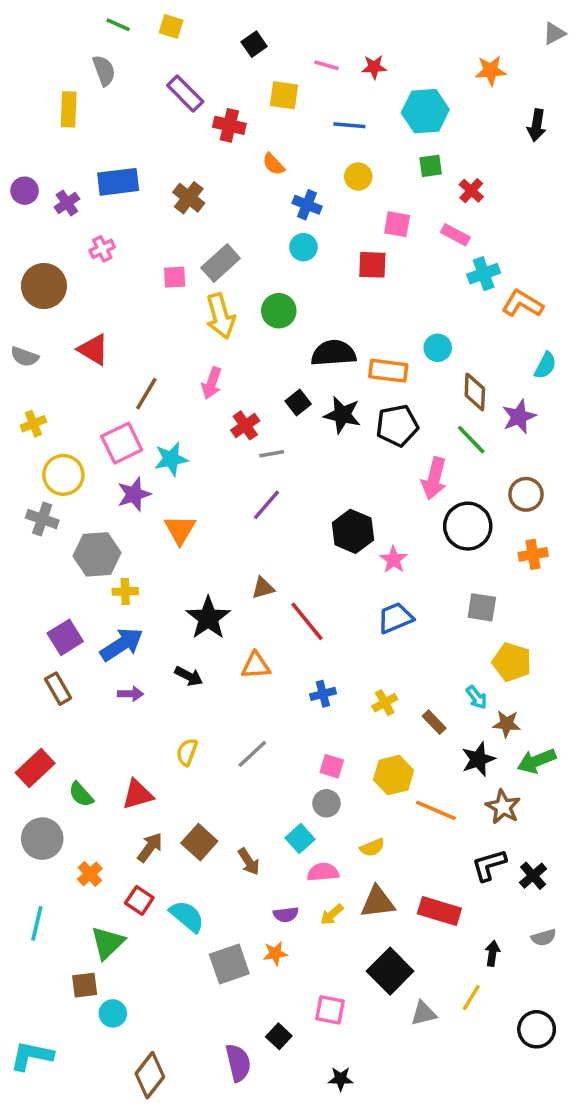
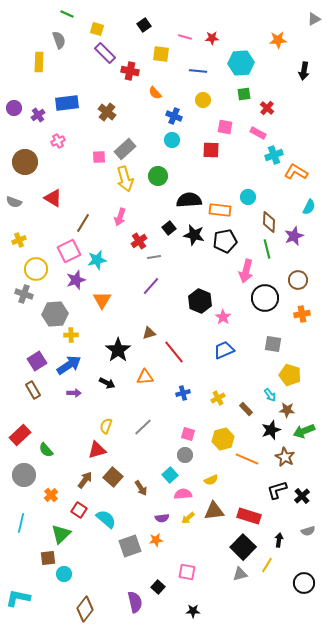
yellow square: (171, 26) -> (97, 29), moved
green line: (471, 440) -> (267, 249), turned 30
red triangle: (138, 794) -> (97, 450), moved
black square: (390, 971) -> (243, 547), moved

